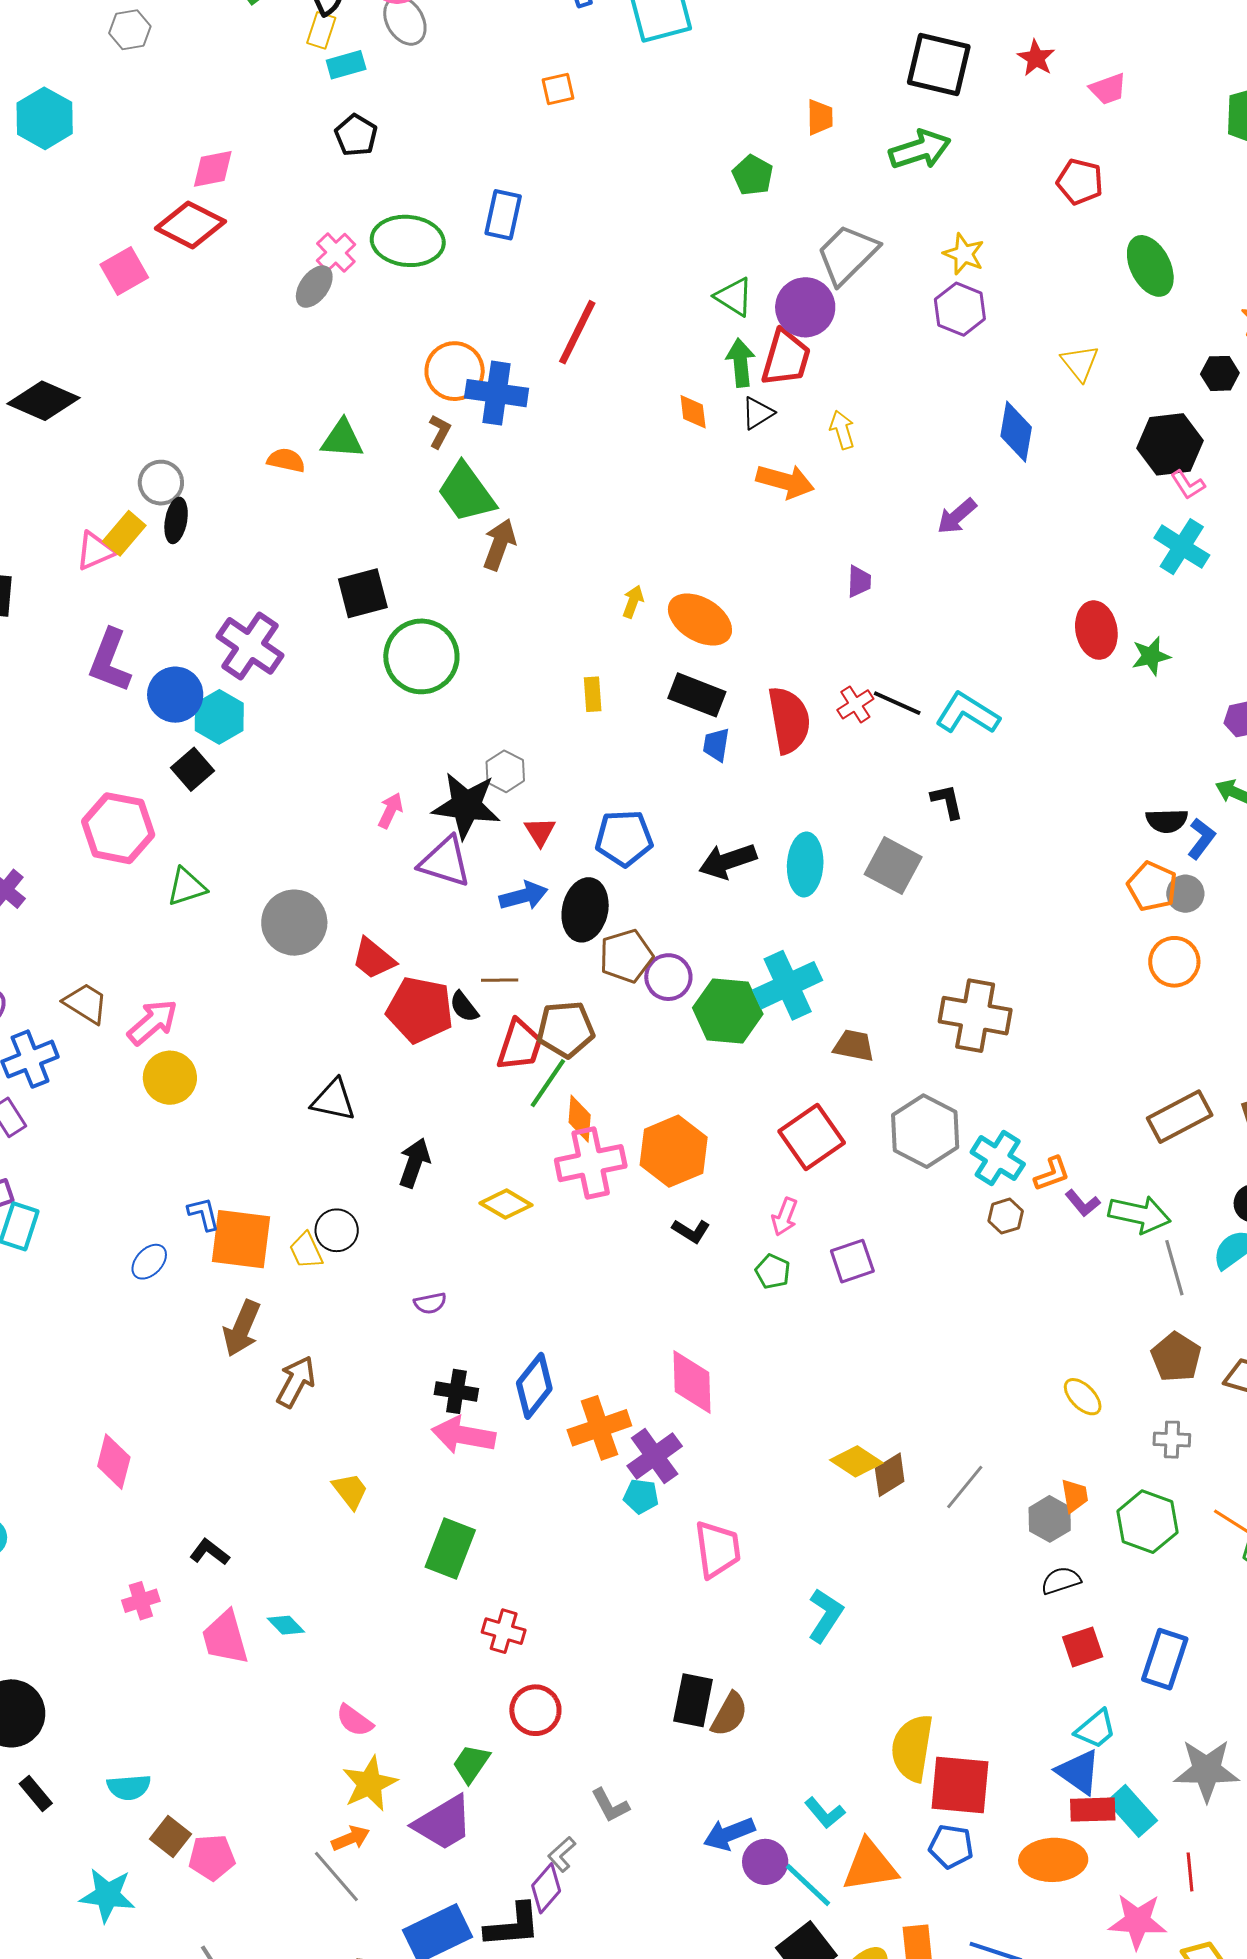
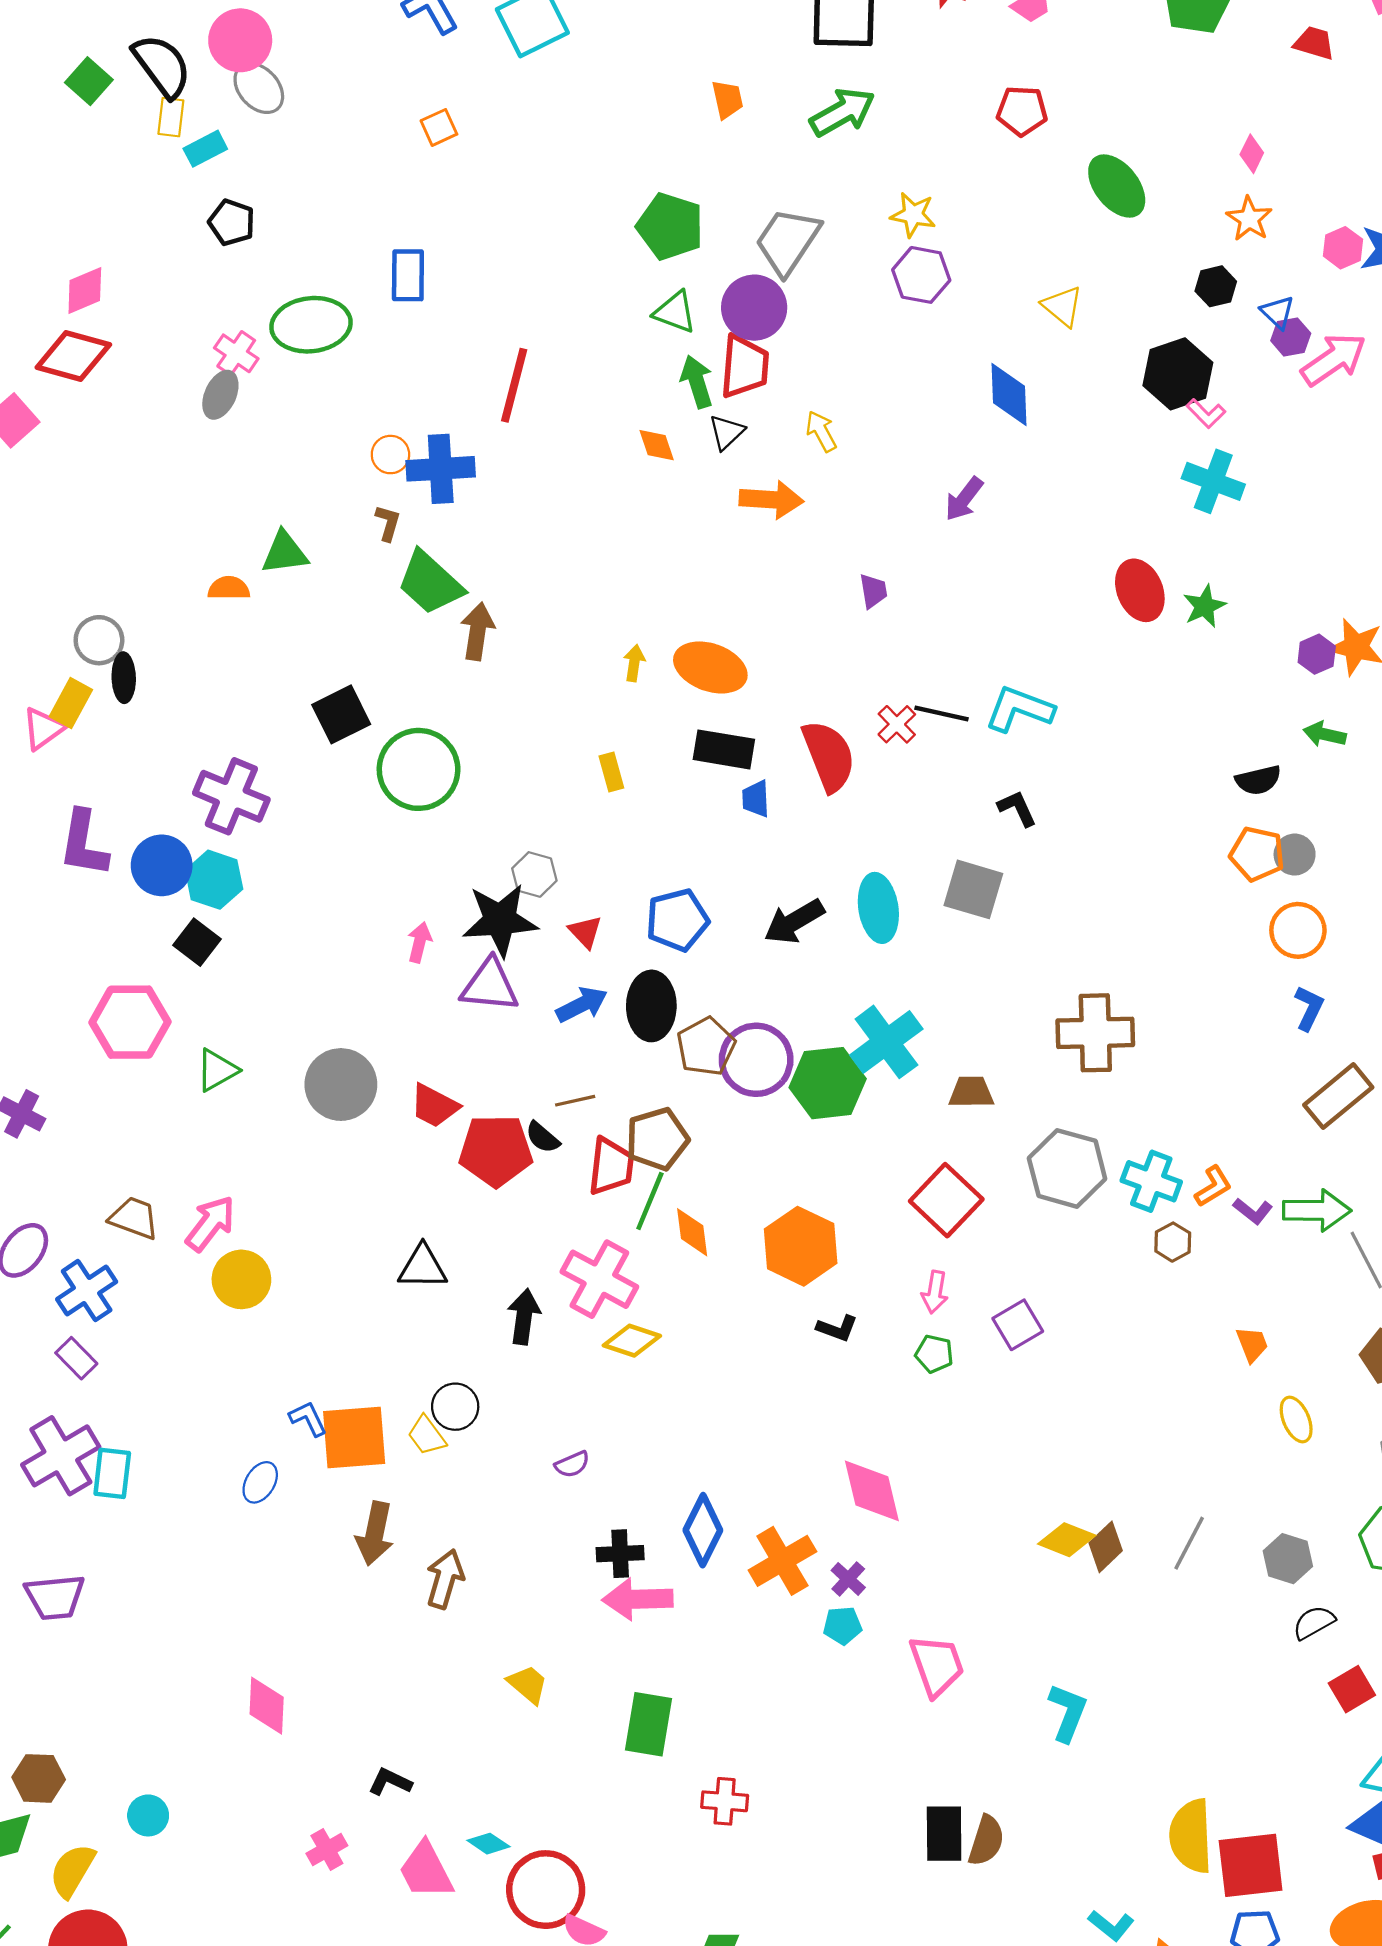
green pentagon: (753, 175) -> (670, 226), moved, size x1.5
orange circle: (455, 371) -> (390, 455), size x0.6
blue L-shape: (1201, 838) -> (1309, 1008), moved
purple circle: (668, 977) -> (756, 1060), size x1.4
pink cross: (591, 1163) -> (599, 1279), moved, turned -38
yellow ellipse: (1083, 1397) -> (1296, 1419), turned 33
purple cross: (655, 1456) -> (848, 1579), size x0.6
orange trapezoid: (1075, 1496) -> (1252, 1344), moved
red circle: (535, 1710) -> (546, 1890), moved, size x1.4

